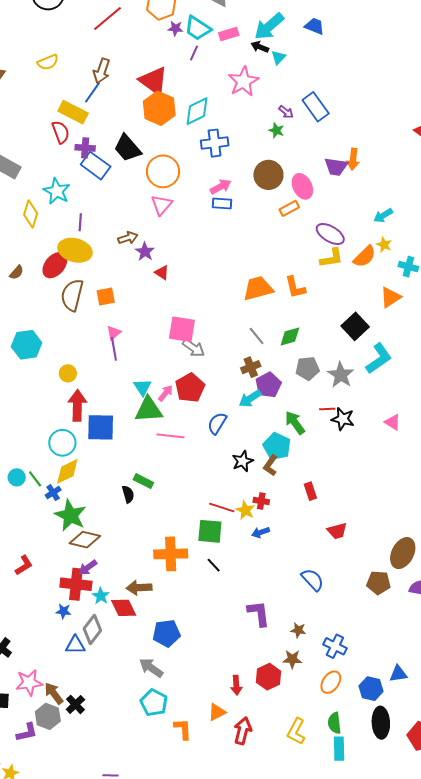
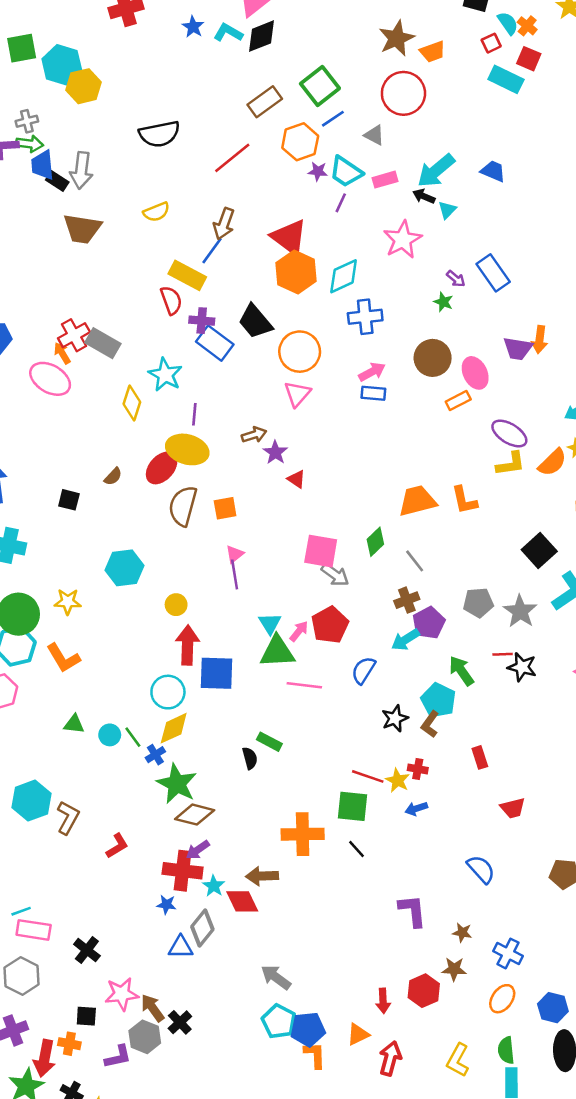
green diamond: (290, 337) -> (375, 542), moved, turned -30
blue pentagon: (167, 633) -> (308, 1029), moved

